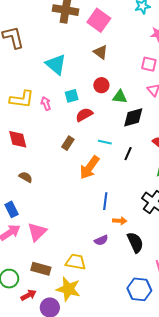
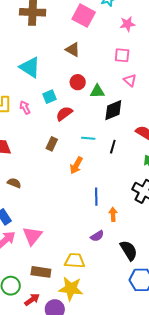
pink square: (99, 20) -> (84, 16), moved
orange arrow: (89, 168) -> (76, 165), size x0.7
orange arrow: (120, 221) -> (113, 214), turned -88
black semicircle: (135, 242) -> (129, 250), moved

